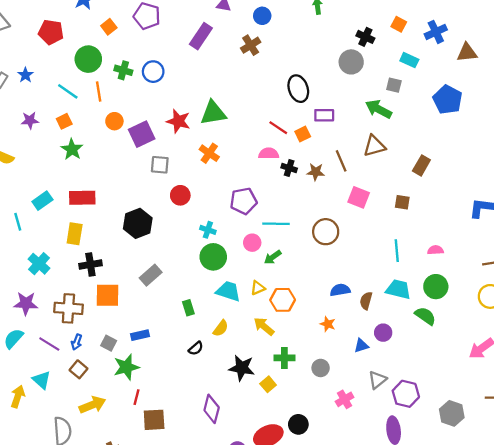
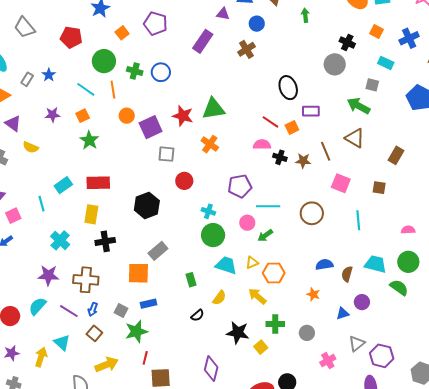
brown triangle: (374, 146) -> (355, 138), turned 45
cyan line: (397, 251) -> (358, 220), moved
orange square: (107, 295) -> (138, 273), moved

